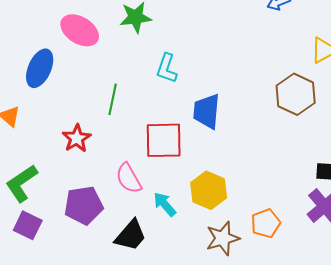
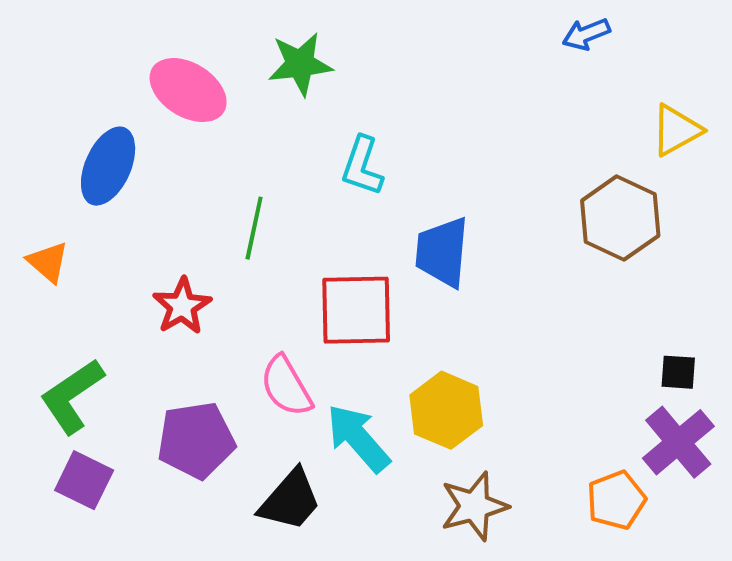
cyan arrow: (165, 204) -> (358, 438), size x1.4
orange pentagon: (266, 223) -> (616, 500), moved

